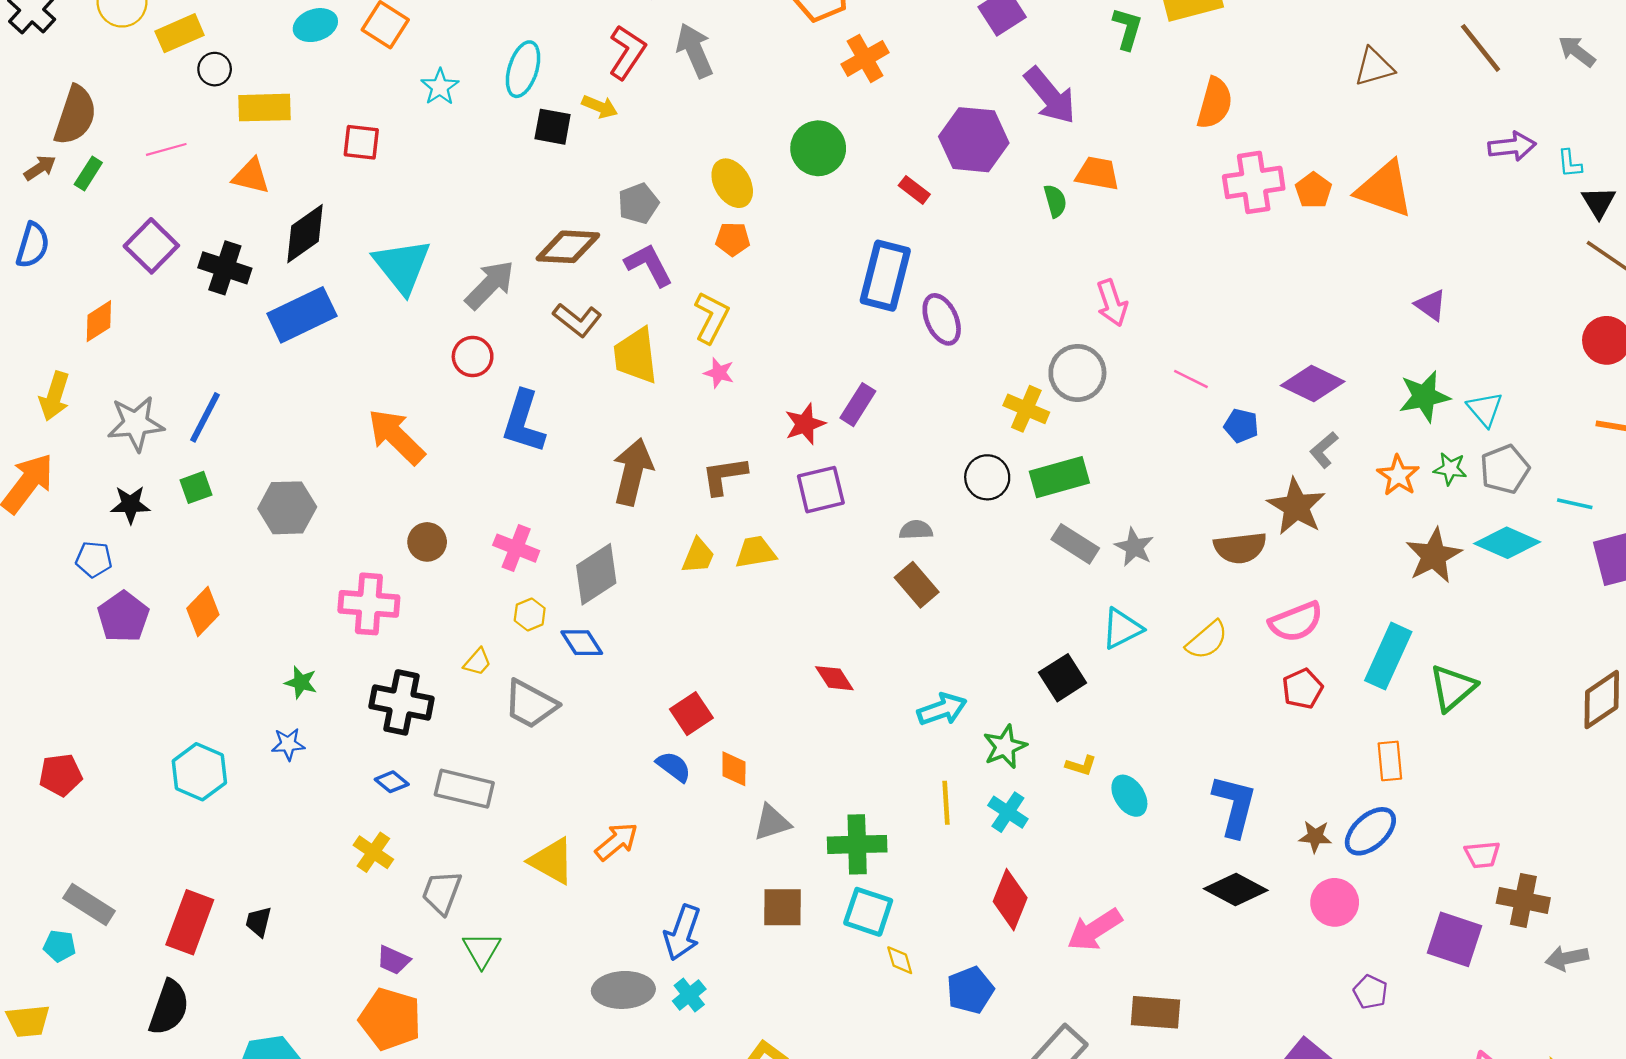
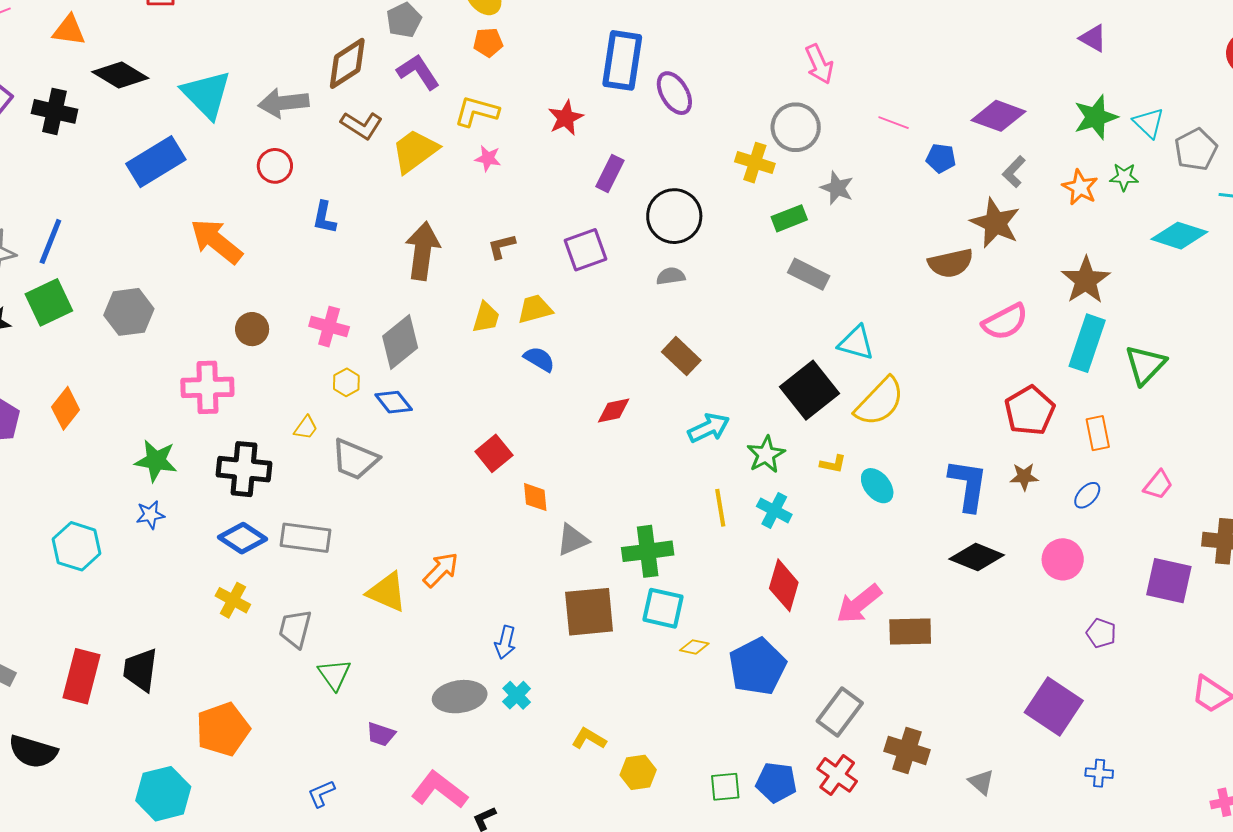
black diamond: (305, 234) -> (120, 75), turned 72
brown diamond: (568, 247) -> (347, 63), turned -30
gray arrow: (490, 285) -> (283, 103), turned -135
blue rectangle: (302, 315) -> (156, 162), moved
yellow L-shape: (711, 317) -> (477, 111), turned -96
yellow trapezoid: (636, 356) -> (415, 151), turned 66
blue L-shape: (523, 422) -> (324, 218), size x0.6
red star: (805, 424) -> (566, 118), moved
gray pentagon: (1505, 469) -> (1196, 149), moved
brown L-shape: (724, 476) -> (501, 246), size x0.7
black circle: (987, 477) -> (674, 216), moved, size x1.4
green rectangle: (1059, 477) -> (789, 218), size x0.7
green square: (196, 487) -> (49, 302), size x1.6
gray star: (1134, 547) -> (837, 188), moved
brown star: (1434, 556) -> (1086, 280), moved
brown rectangle: (917, 585) -> (681, 356), moved
cyan triangle: (1122, 629) -> (856, 343), turned 48
yellow semicircle: (1207, 640) -> (880, 402), moved, size x1.4
red diamond: (834, 678) -> (614, 411), turned -63
black square: (1063, 678) -> (809, 390), size x1.4
green star: (301, 682) -> (156, 461), size x1.5
red pentagon: (1302, 689) -> (1030, 411), moved, size x1.4
blue semicircle: (674, 767) -> (539, 359), moved
blue diamond: (392, 782) -> (243, 538), size x1.6
blue ellipse: (1370, 831) -> (1087, 495), size x0.6
brown star: (1315, 837) -> (1024, 477), moved
pink trapezoid: (1482, 855) -> (1158, 485), moved, turned -40
brown square: (782, 907) -> (589, 612), size x1.4
black trapezoid: (259, 922) -> (140, 670), size x1.6
blue arrow: (682, 933) -> (505, 642), size x0.7
purple trapezoid: (393, 960) -> (381, 734), moved
yellow diamond: (900, 960) -> (694, 647), turned -56
blue pentagon: (970, 990) -> (757, 667), size x1.4
black semicircle: (169, 1008) -> (33, 752), moved, turned 93
brown rectangle: (1155, 1012) -> (910, 631), moved
orange pentagon: (390, 1019) -> (223, 729), moved, turned -30

